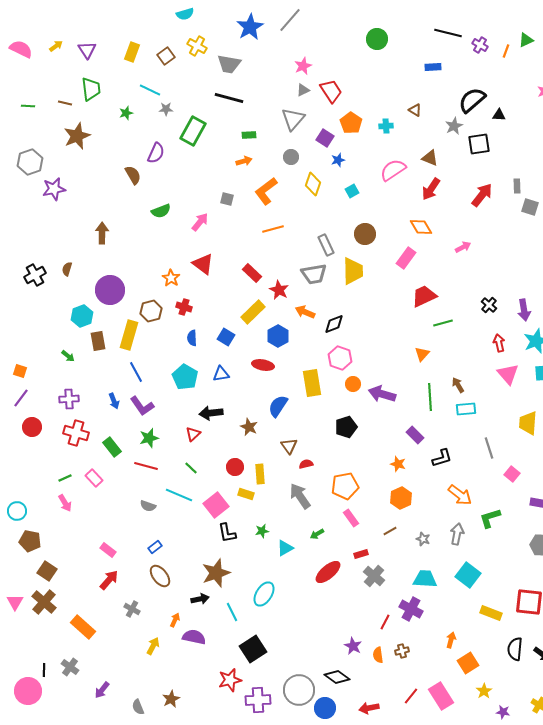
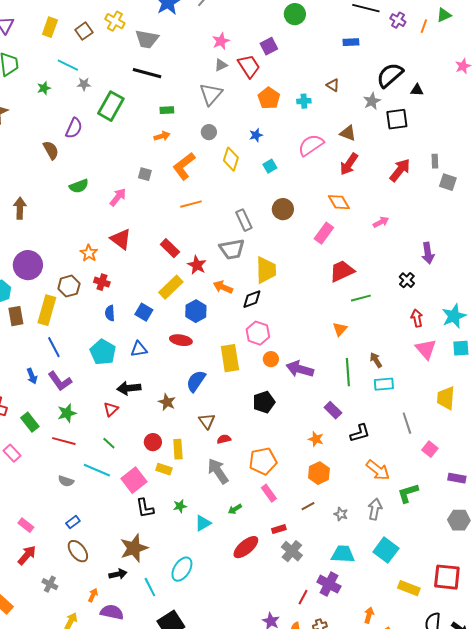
purple square: (325, 138) -> (269, 46), moved, turned 30
yellow trapezoid: (353, 271) -> (266, 270), moved
purple arrow: (524, 310) -> (428, 253), moved

